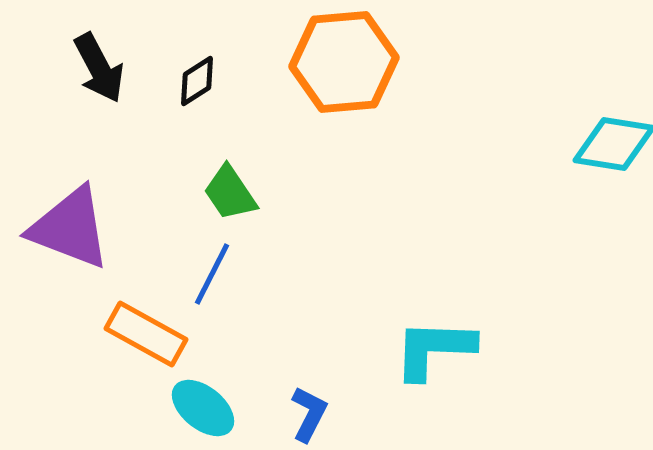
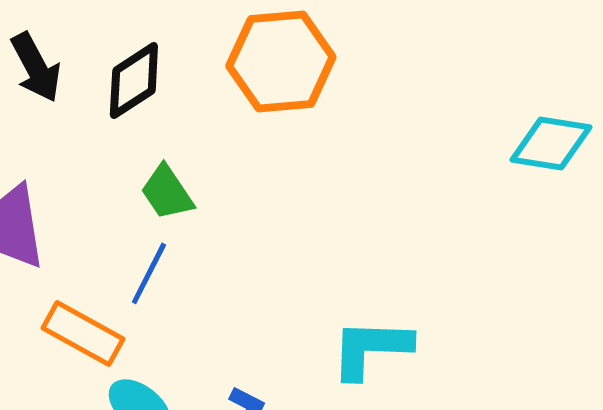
black diamond: (197, 81) -> (134, 80), size x1.5

